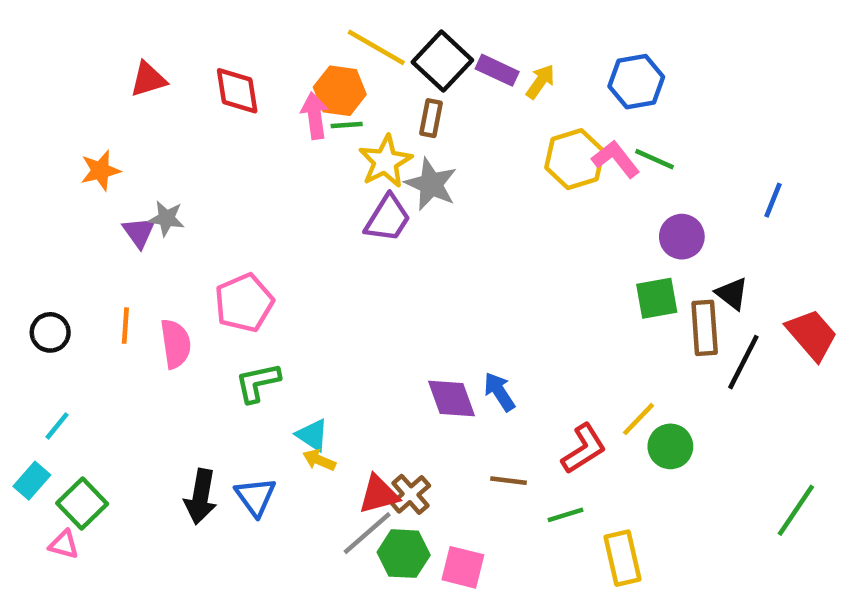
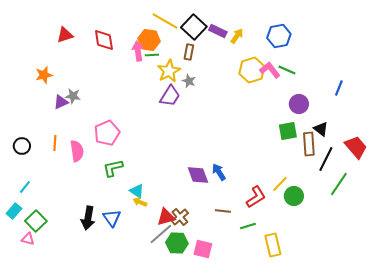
gray star: (431, 184) -> (189, 81), size x0.6
purple triangle: (139, 232) -> (61, 102), turned 42
green line: (796, 510) -> (339, 184), moved

